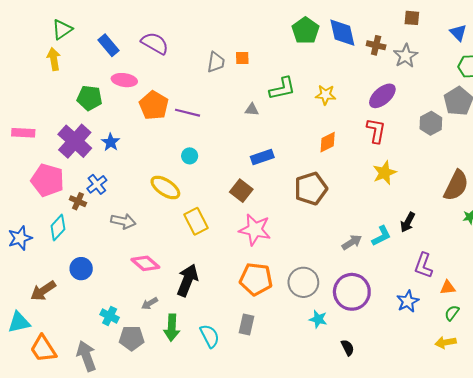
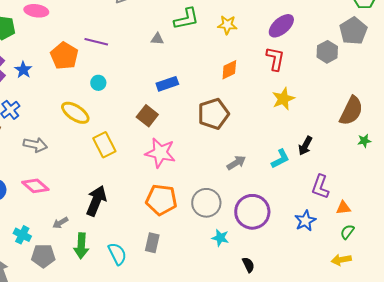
orange pentagon: (154, 105) -> (64, 56), moved
gray arrow: (352, 242) -> (236, 163), moved
pink diamond: (145, 263) -> (35, 186), moved

